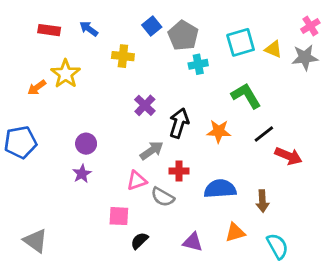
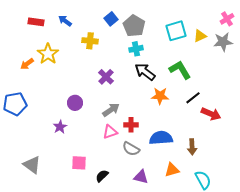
yellow triangle: (273, 49) -> (200, 36), turned -48
cyan cross: (198, 64) -> (136, 49), moved
black arrow: (179, 123) -> (145, 72), moved, turned -70
purple circle: (86, 144) -> (75, 103), moved
pink triangle: (137, 181) -> (110, 132), moved
gray semicircle: (163, 197) -> (131, 149), moved
pink square: (119, 216) -> (79, 163), moved
gray triangle: (35, 241) -> (32, 165), moved

